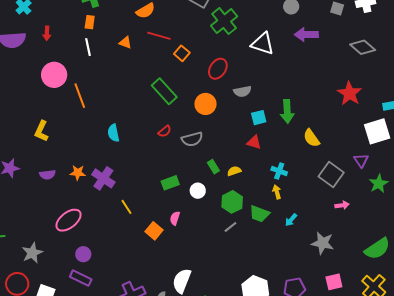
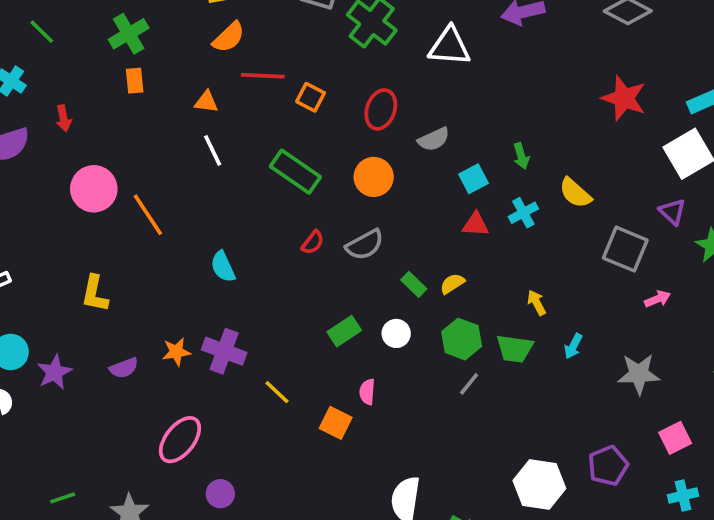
white line: (88, 47) -> (213, 150), moved
green arrow: (287, 111) -> (521, 156), size x0.6
cyan cross: (279, 171) -> (523, 213), moved, turned -35

